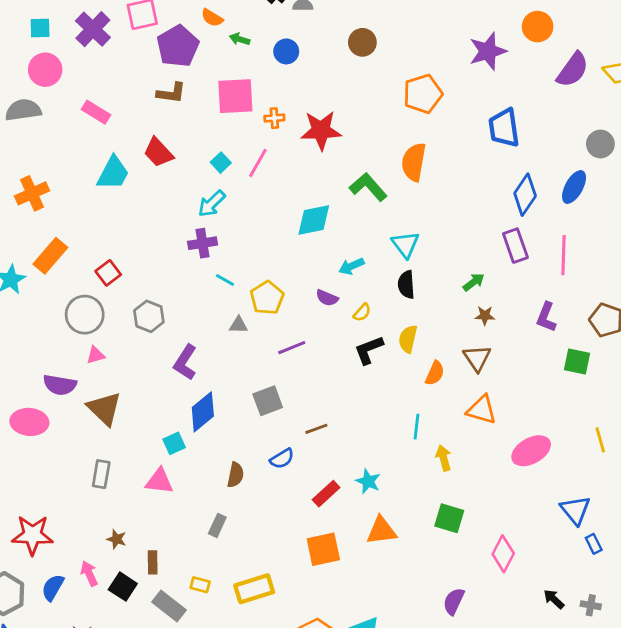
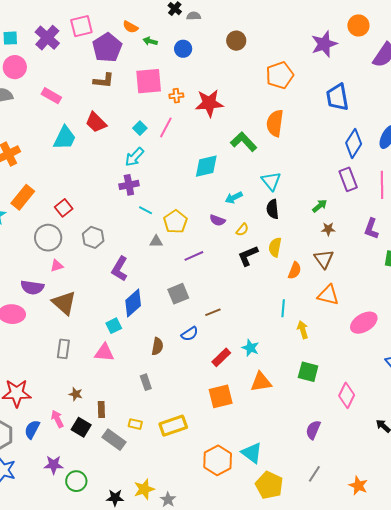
gray rectangle: (217, 525) -> (146, 382), turned -42

